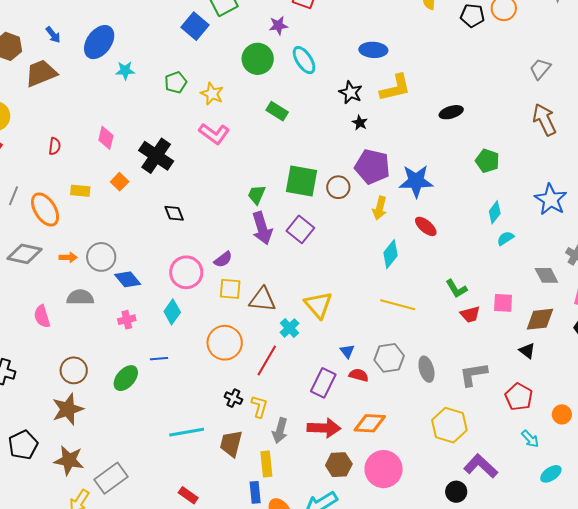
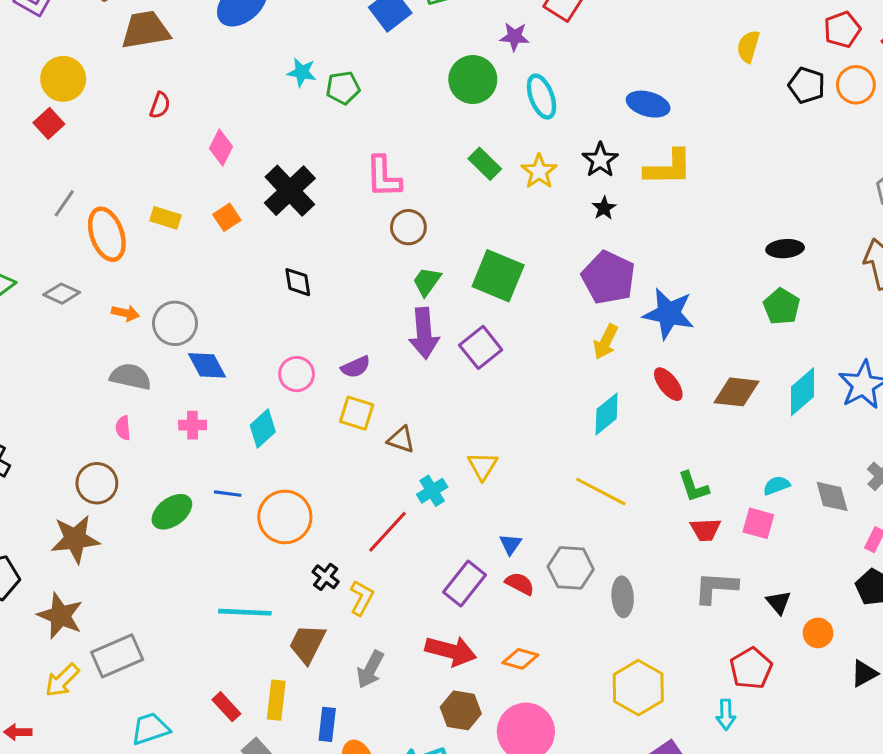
cyan star: (125, 71) -> (302, 72), moved
yellow star: (212, 94) -> (539, 171), moved
black ellipse: (451, 112) -> (785, 249), moved
pink L-shape: (214, 134) -> (383, 177), turned 40
red semicircle: (55, 146) -> (160, 105), moved
brown circle: (338, 187) -> (408, 227), moved
cyan diamond: (495, 212) -> (803, 392), moved, size x1.4
cyan semicircle: (505, 238) -> (776, 485), moved
gray diamond: (24, 254) -> (62, 294), size x0.7
pink circle: (186, 272) -> (297, 374), size x0.7
brown triangle: (262, 300) -> (401, 440), size x0.7
yellow triangle: (318, 305) -> (483, 466), size x0.7
pink semicircle: (42, 316) -> (123, 428), moved, size x0.7
brown diamond: (540, 319) -> (736, 392), moved
orange circle: (225, 343) -> (285, 517), moved
gray L-shape: (473, 374) -> (716, 588), moved
orange circle: (562, 414) -> (818, 633), moved
orange diamond: (370, 423) -> (520, 659), size x0.7
gray arrow: (280, 430) -> (370, 669), moved
cyan arrow: (530, 439) -> (726, 715), moved, turned 30
yellow rectangle: (266, 464) -> (276, 700), moved

